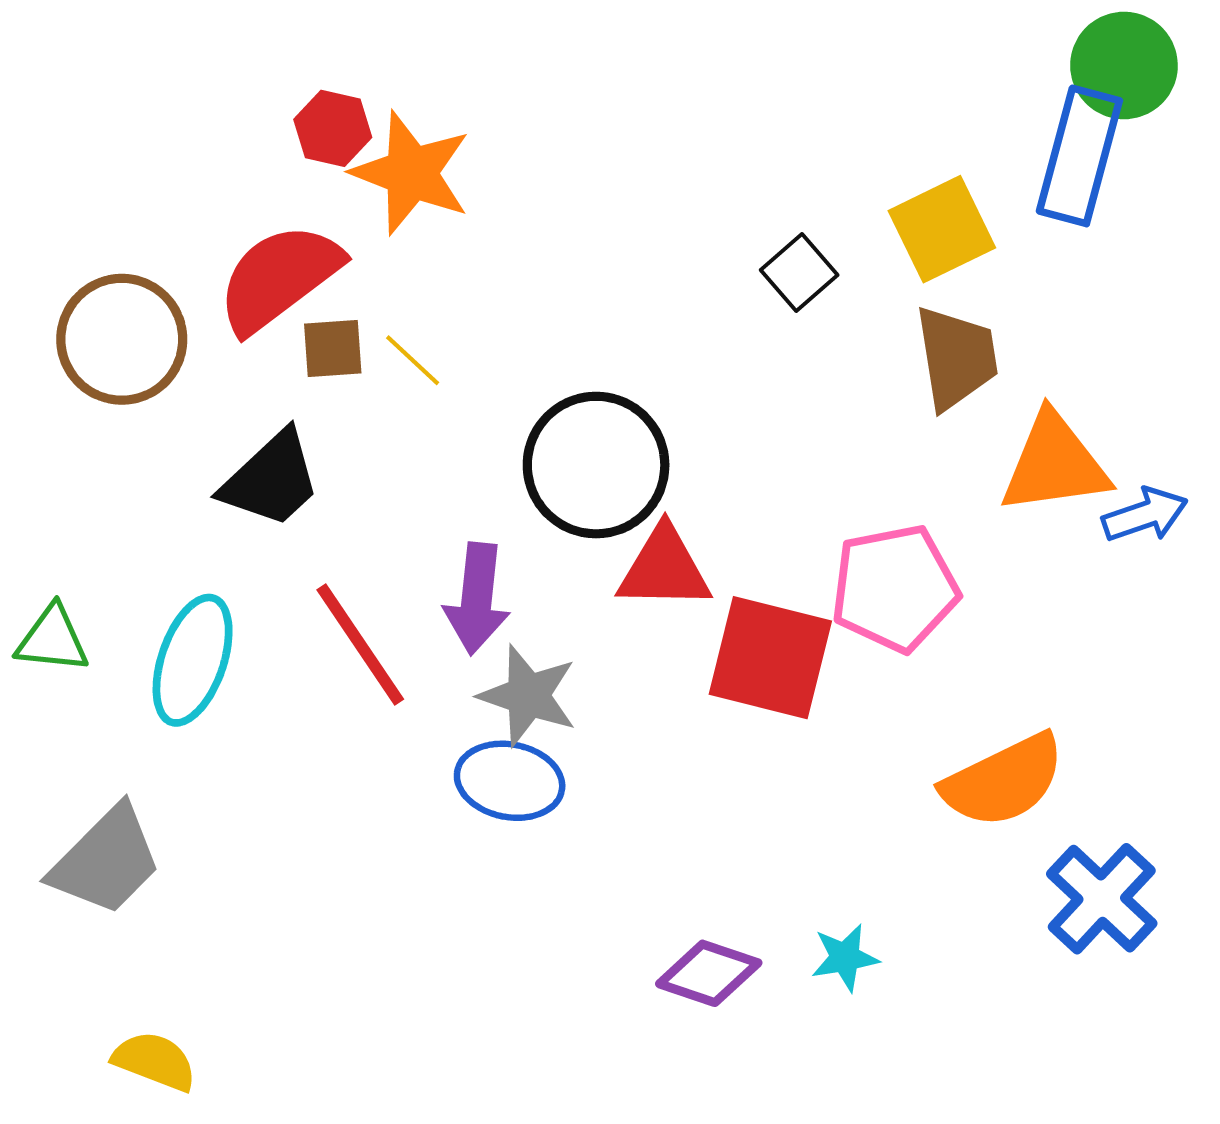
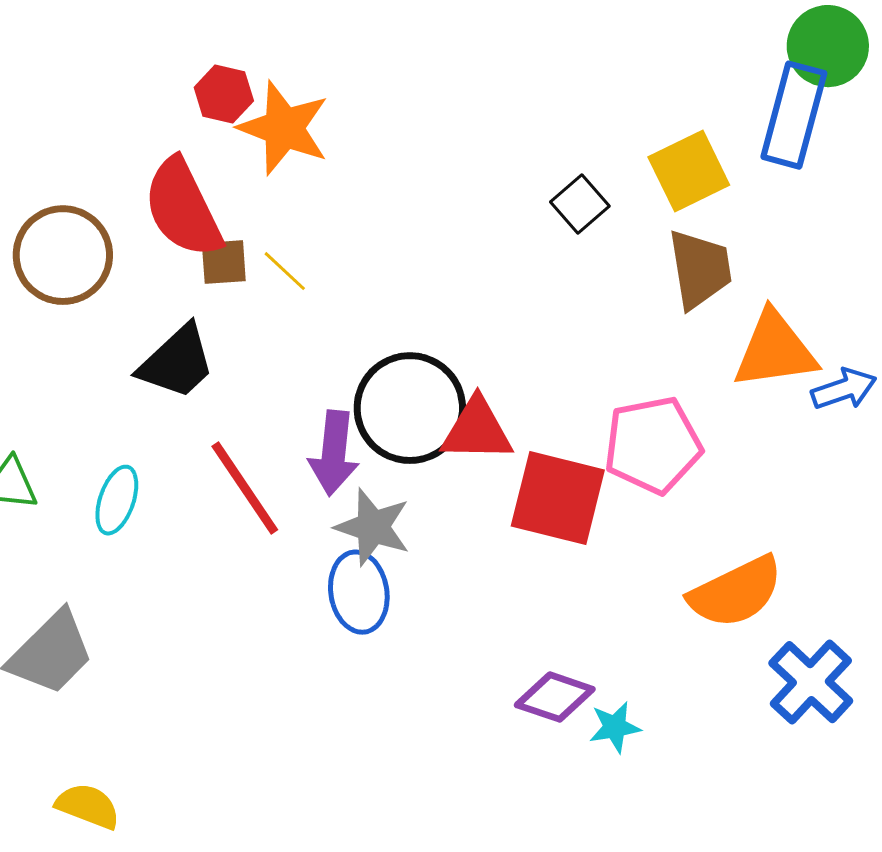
red semicircle: (279, 278) -> (183, 208), turned -79
black circle: (596, 465) -> (410, 408), moved
cyan ellipse: (193, 660) -> (117, 500), size x0.7
blue ellipse: (510, 781) -> (359, 592), turned 70
purple diamond: (709, 973) -> (555, 697), moved

